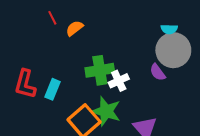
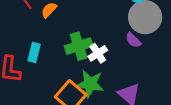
cyan rectangle: (52, 89) -> (34, 53), moved

